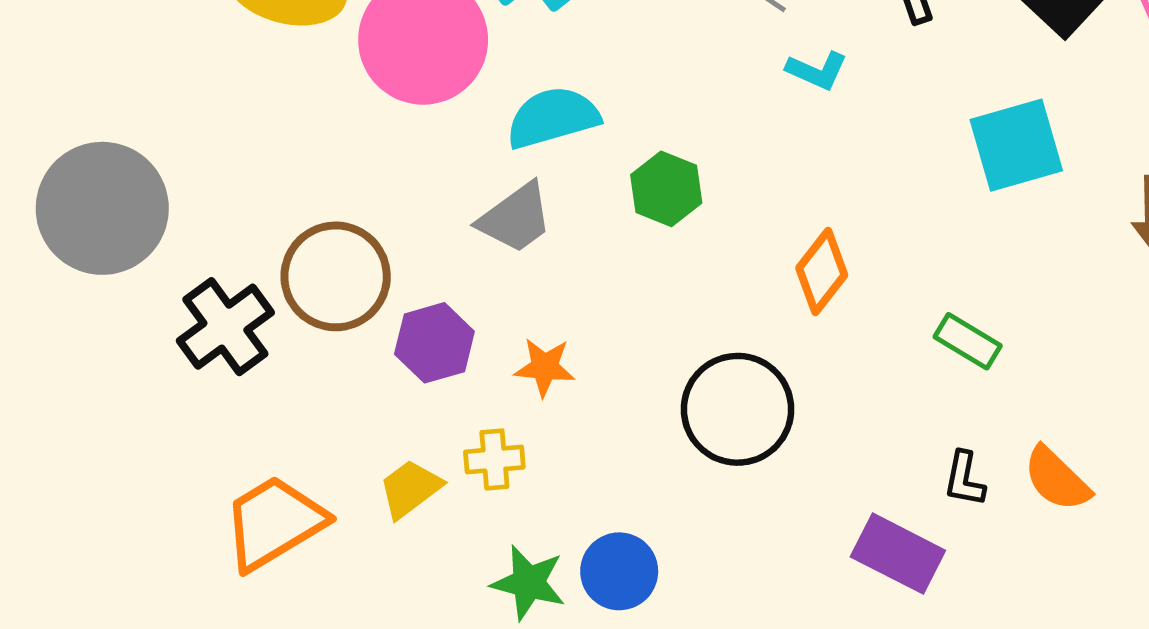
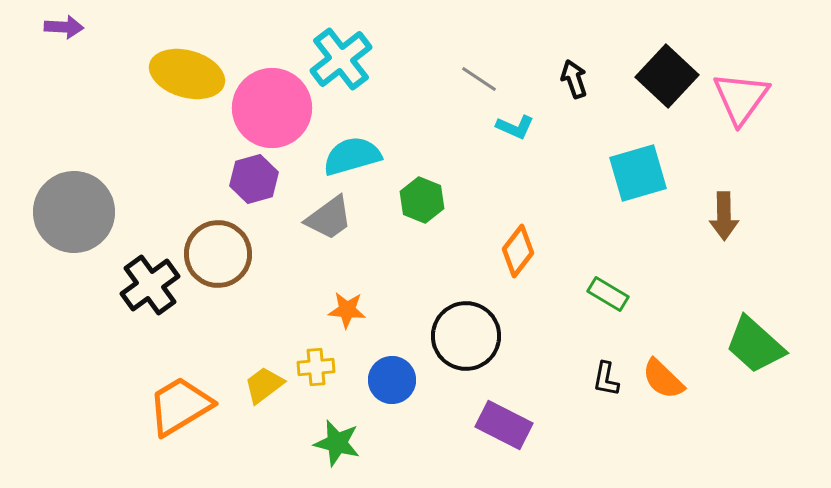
purple hexagon: (434, 343) -> (254, 179), moved
purple rectangle: (898, 554) -> (504, 425), moved
blue circle: (619, 571) -> (392, 380), moved

